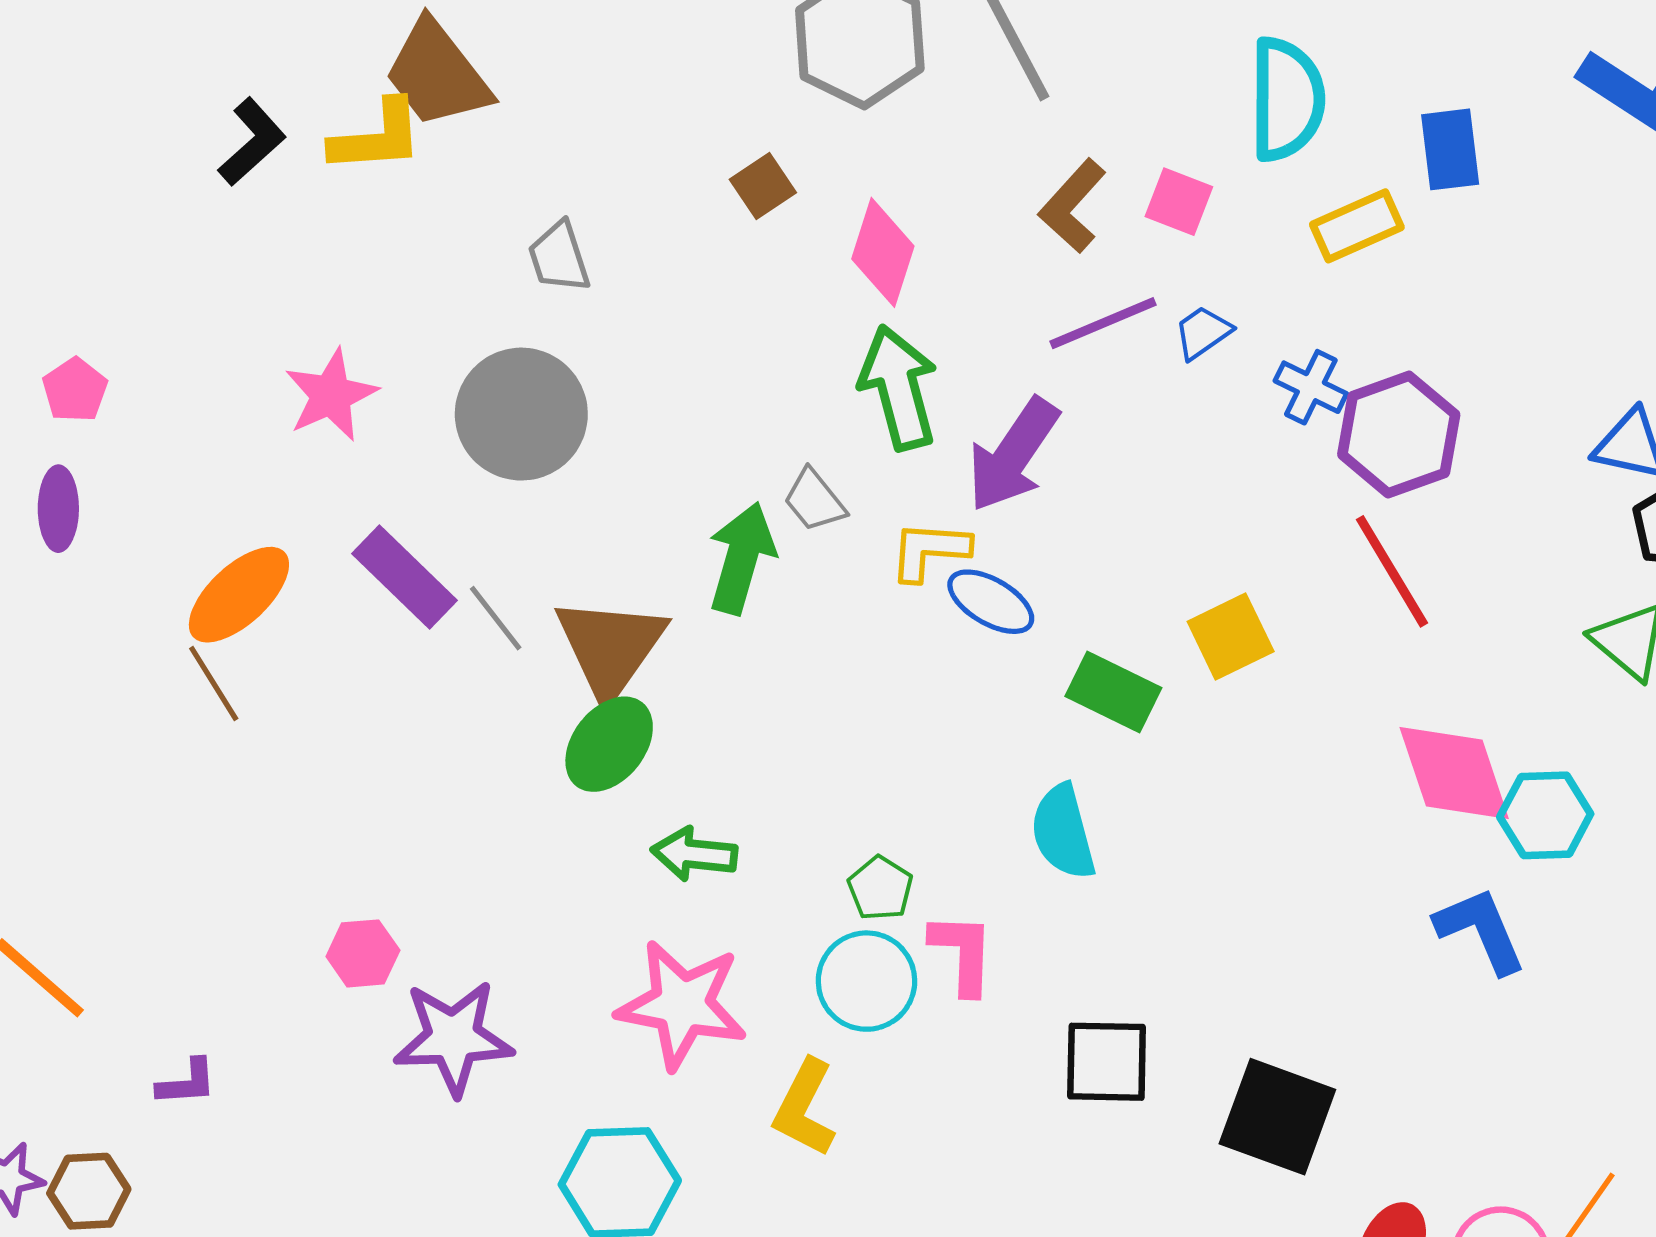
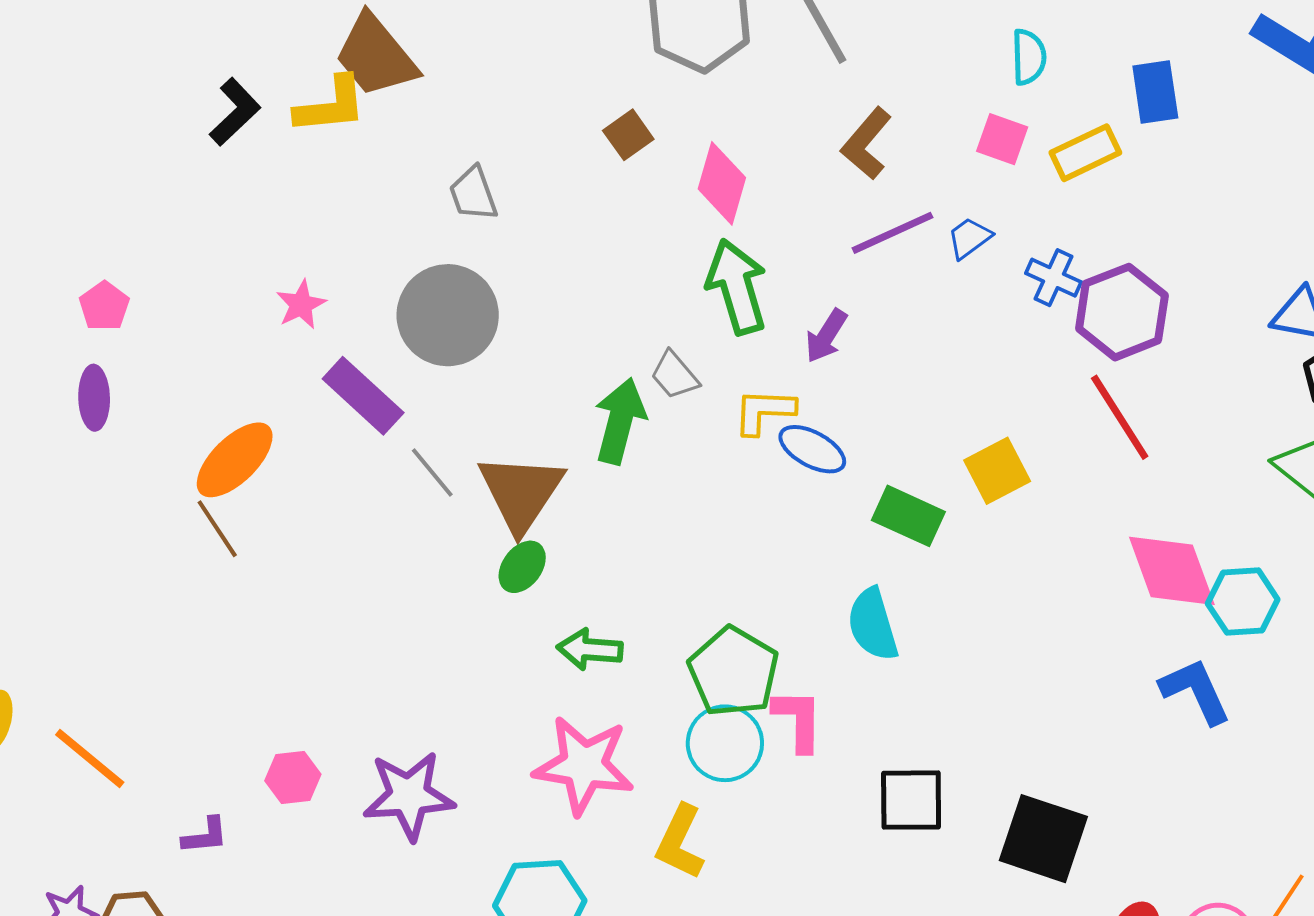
cyan semicircle: (1287, 99) -> (1029, 57), size x0.6
pink square: (1179, 202) -> (1002, 139), moved
pink star: (331, 395) -> (301, 305), size x0.7
purple arrow: (1013, 455) -> (826, 336), size x0.6
purple rectangle: (404, 577) -> (363, 396), moved
green ellipse: (609, 744) -> (522, 567), size x0.7
green pentagon: (880, 888) -> (734, 672), size x1.8
pink hexagon: (363, 953) -> (293, 777), moved

